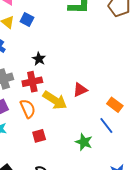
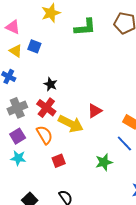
red cross: (32, 82) -> (46, 108), turned -36
green star: (84, 142) -> (104, 162), turned -30

